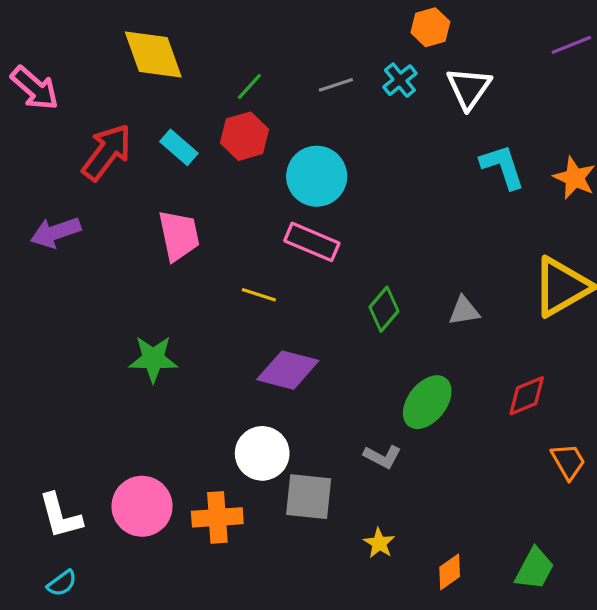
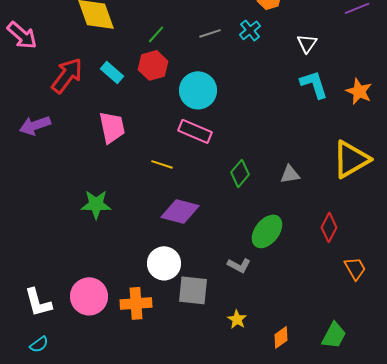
white triangle: (469, 88) -> (307, 43), moved, size x0.7
red diamond: (527, 396) -> (329, 227), turned -40

